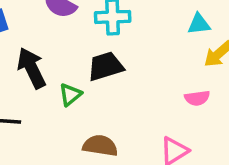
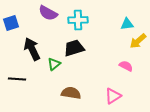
pink semicircle: (197, 98) -> (126, 66), turned -144

